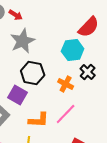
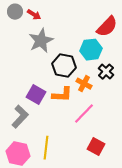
black hexagon: (33, 73) -> (64, 66), moved
orange L-shape: (39, 120) -> (62, 95), moved

